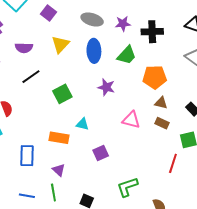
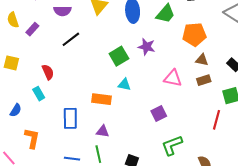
green square: (62, 94) -> (119, 56), moved
brown rectangle: (162, 123) -> (204, 80), turned -40
purple square: (101, 153) -> (159, 114), moved
purple triangle: (59, 170) -> (103, 131), turned -32

